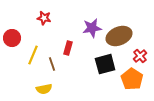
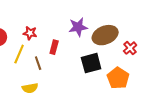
red star: (44, 18) -> (30, 33), moved
red cross: (140, 56) -> (130, 48), moved

